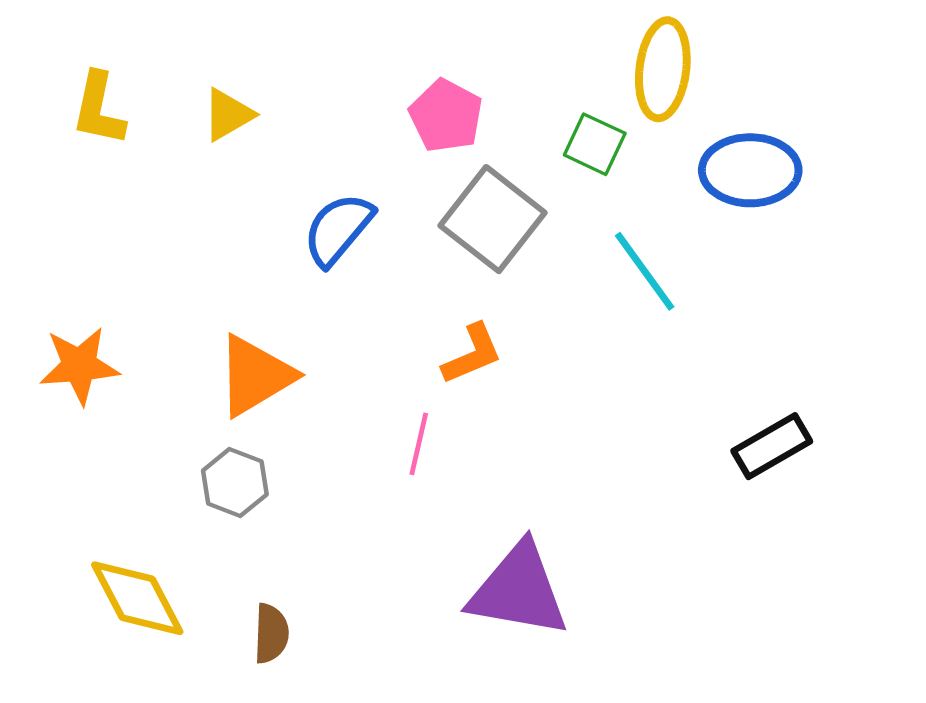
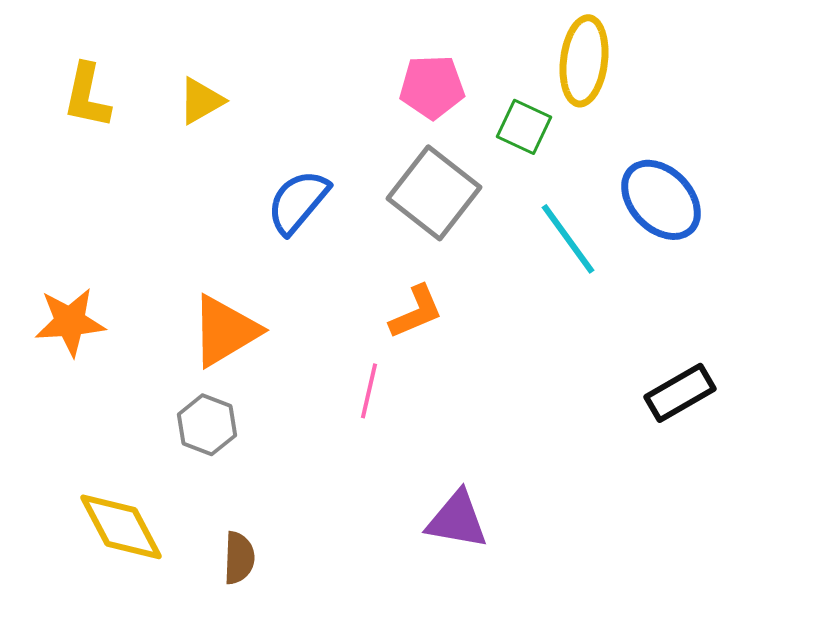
pink pentagon: (446, 116) -> (432, 87), moved, turned -30
blue ellipse: (750, 170) -> (661, 200), moved, turned 46
purple triangle: (519, 590) -> (457, 520), size x0.7

